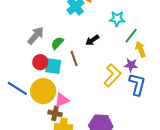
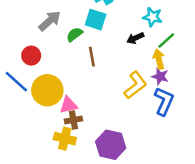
black arrow: (92, 40) -> (135, 38), moved
yellow arrow: (141, 49) -> (159, 59), moved
red circle: (40, 62) -> (31, 56), moved
cyan square: (53, 66) -> (96, 20), moved
brown cross: (55, 113) -> (73, 120), moved, turned -32

